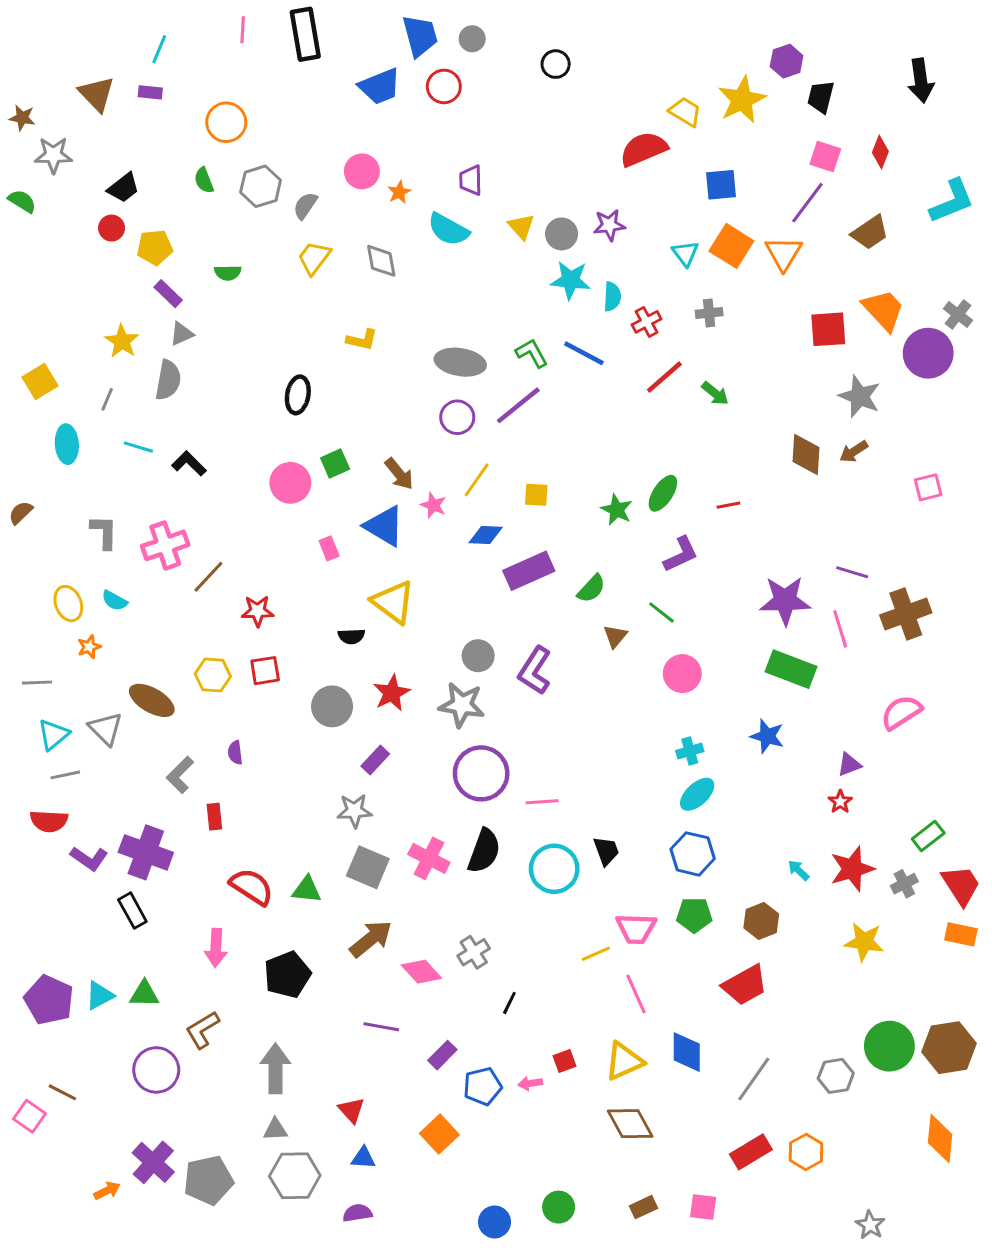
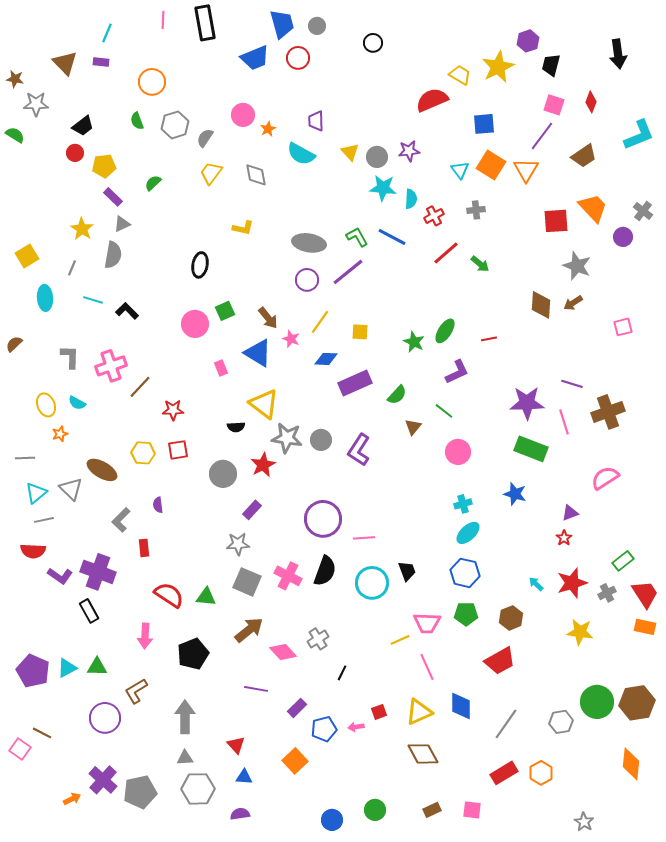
green semicircle: (228, 273) -> (153, 183), turned 138
purple circle: (928, 353) -> (623, 237), size x0.6
gray star: (462, 705) -> (287, 438), moved

